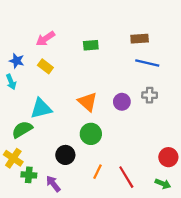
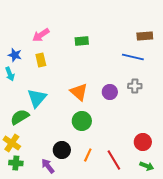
brown rectangle: (140, 39) -> (145, 36), moved
yellow rectangle: (45, 66) -> (41, 60), turned 40
cyan triangle: (41, 108) -> (37, 98), turned -35
black circle: (65, 155) -> (62, 150), moved
red circle: (168, 157) -> (143, 142), moved
green cross: (29, 175) -> (16, 163), moved

